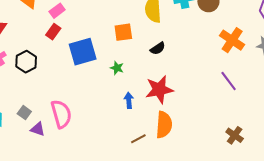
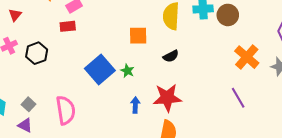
red rectangle: (53, 32) -> (68, 26), turned 42
blue square: (83, 52) -> (100, 69), moved, turned -32
purple triangle: (38, 129) -> (25, 125), moved

